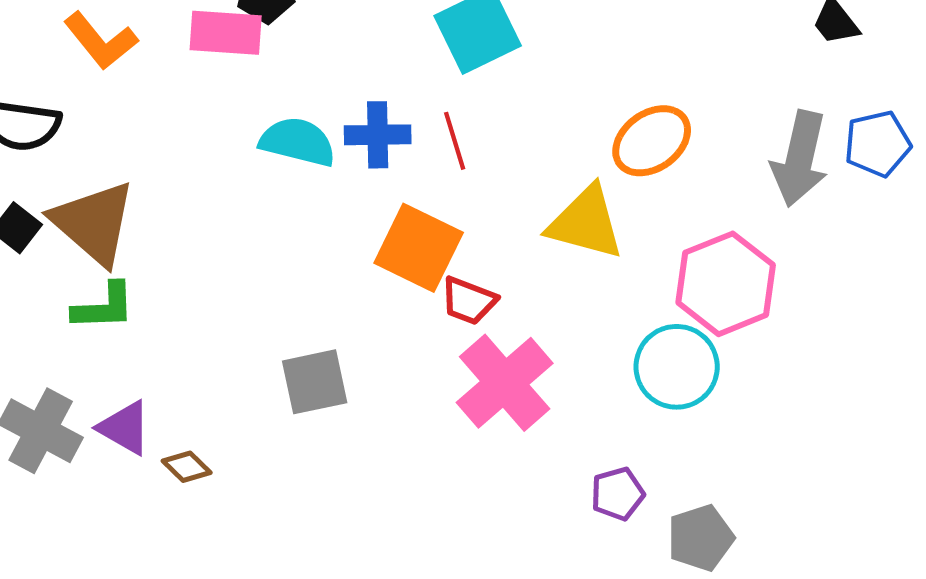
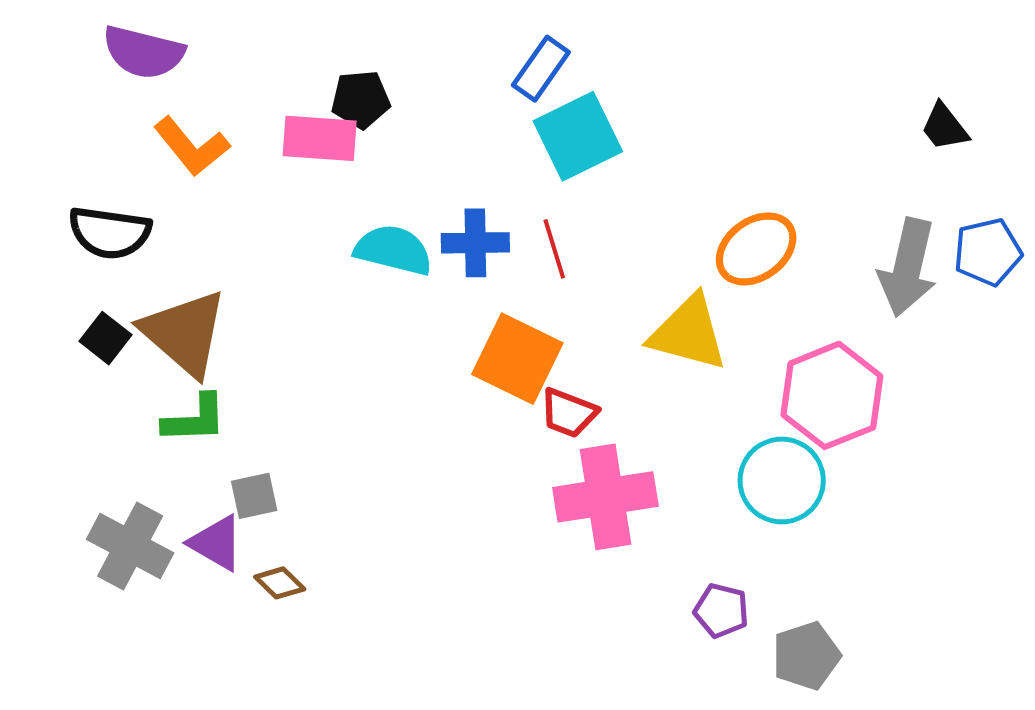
gray square: (315, 382) -> (254, 496), moved, size x0.7
pink cross: (505, 383) -> (605, 497), turned 32
purple pentagon: (618, 494) -> (721, 611), turned 30

